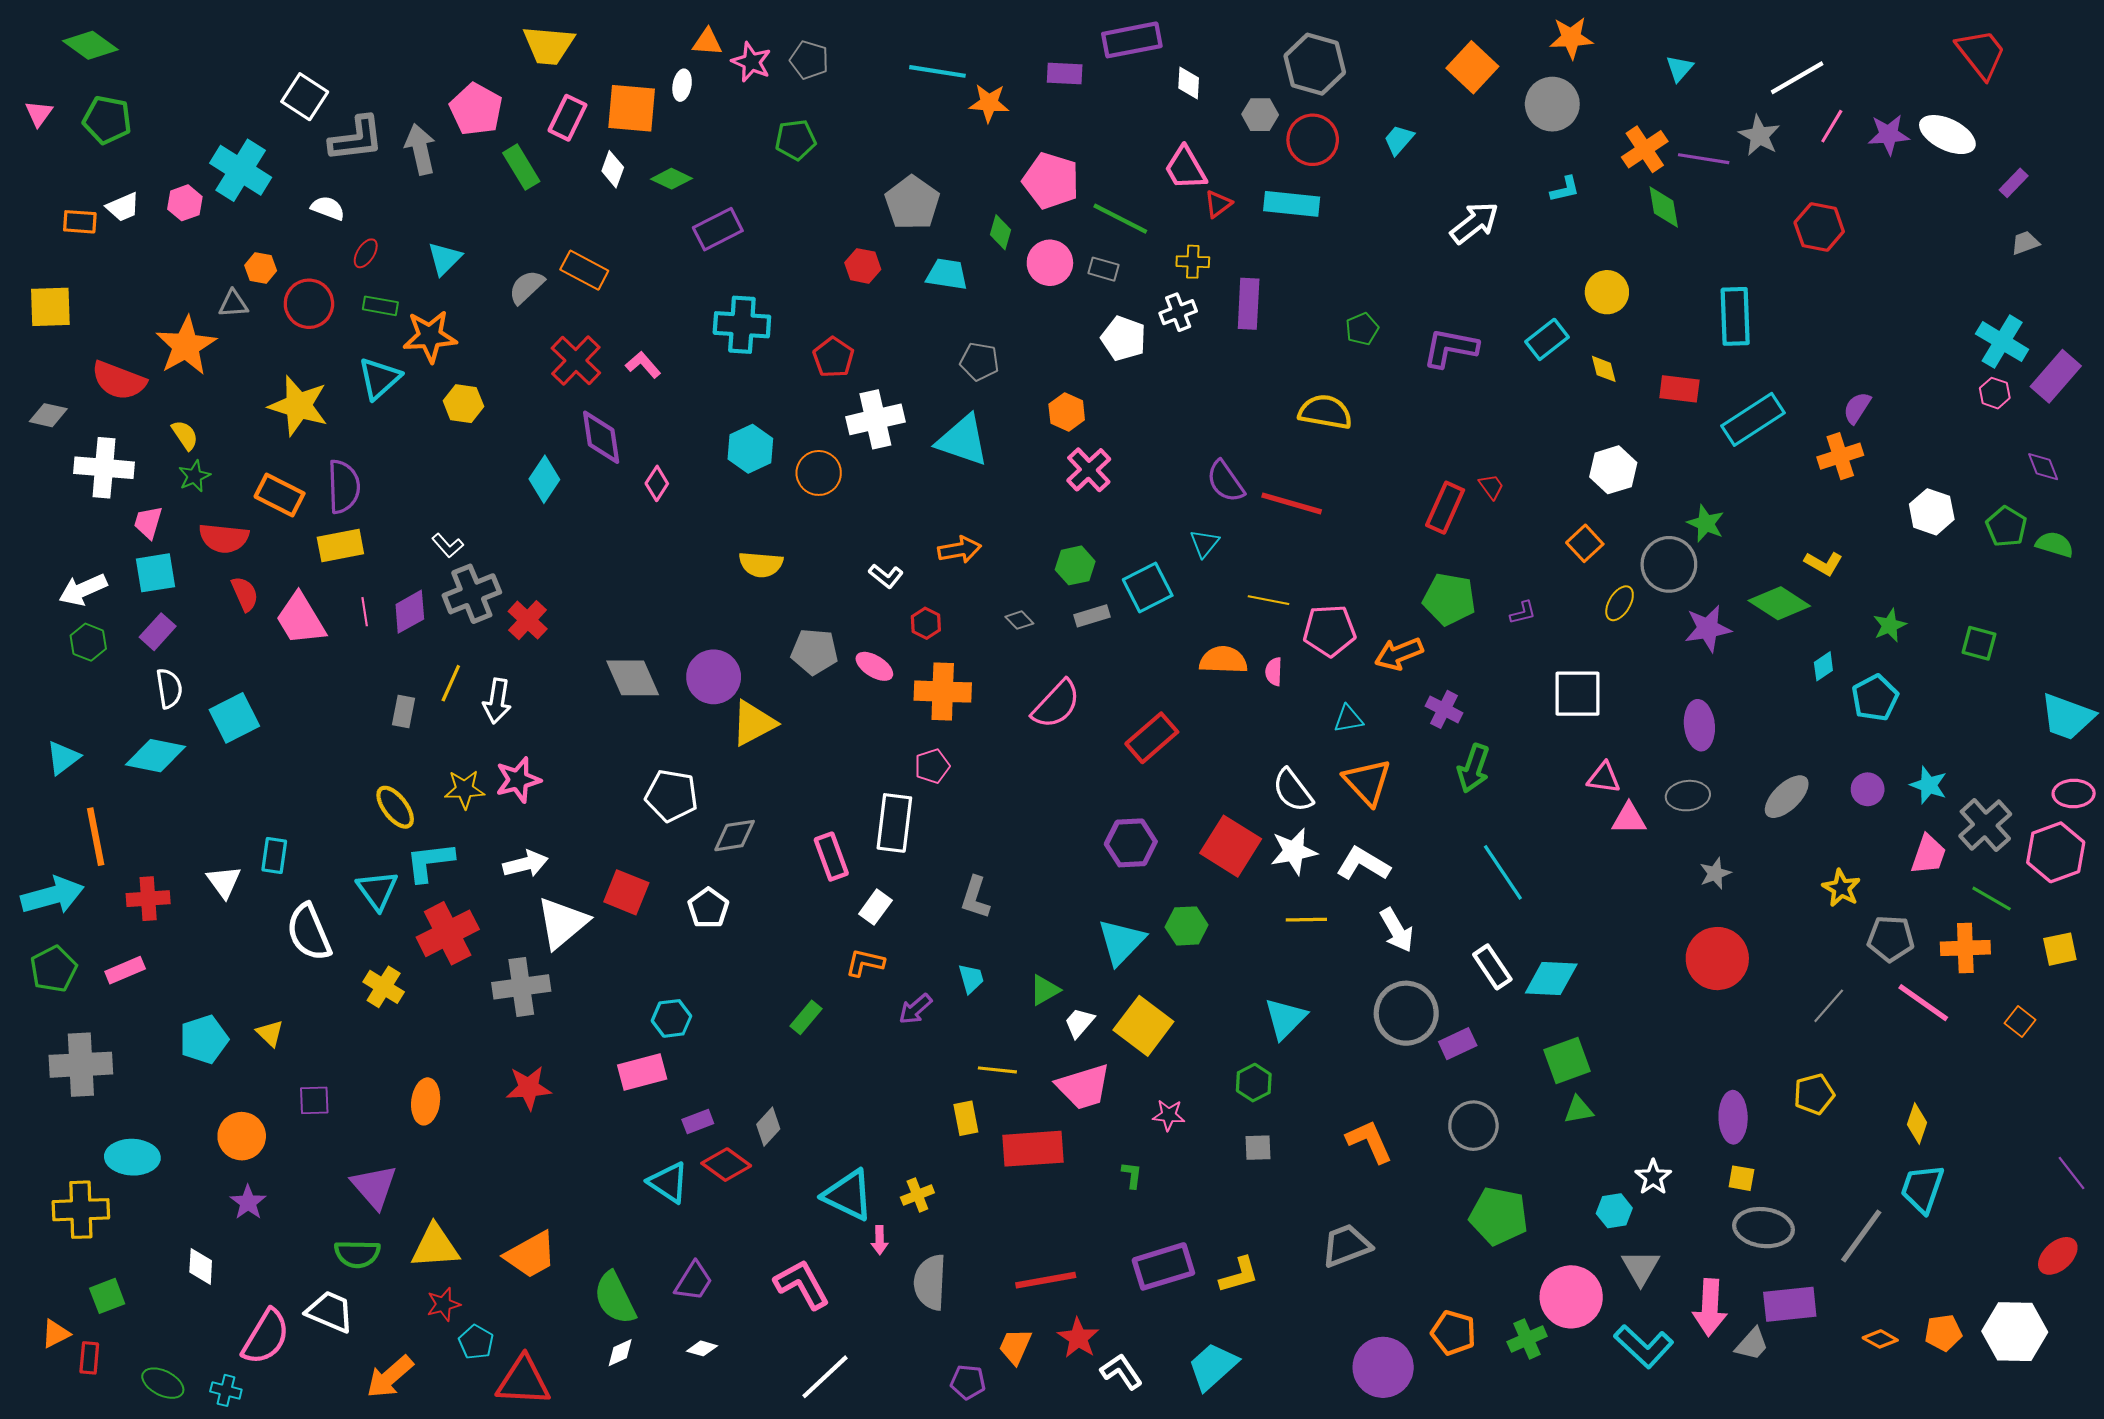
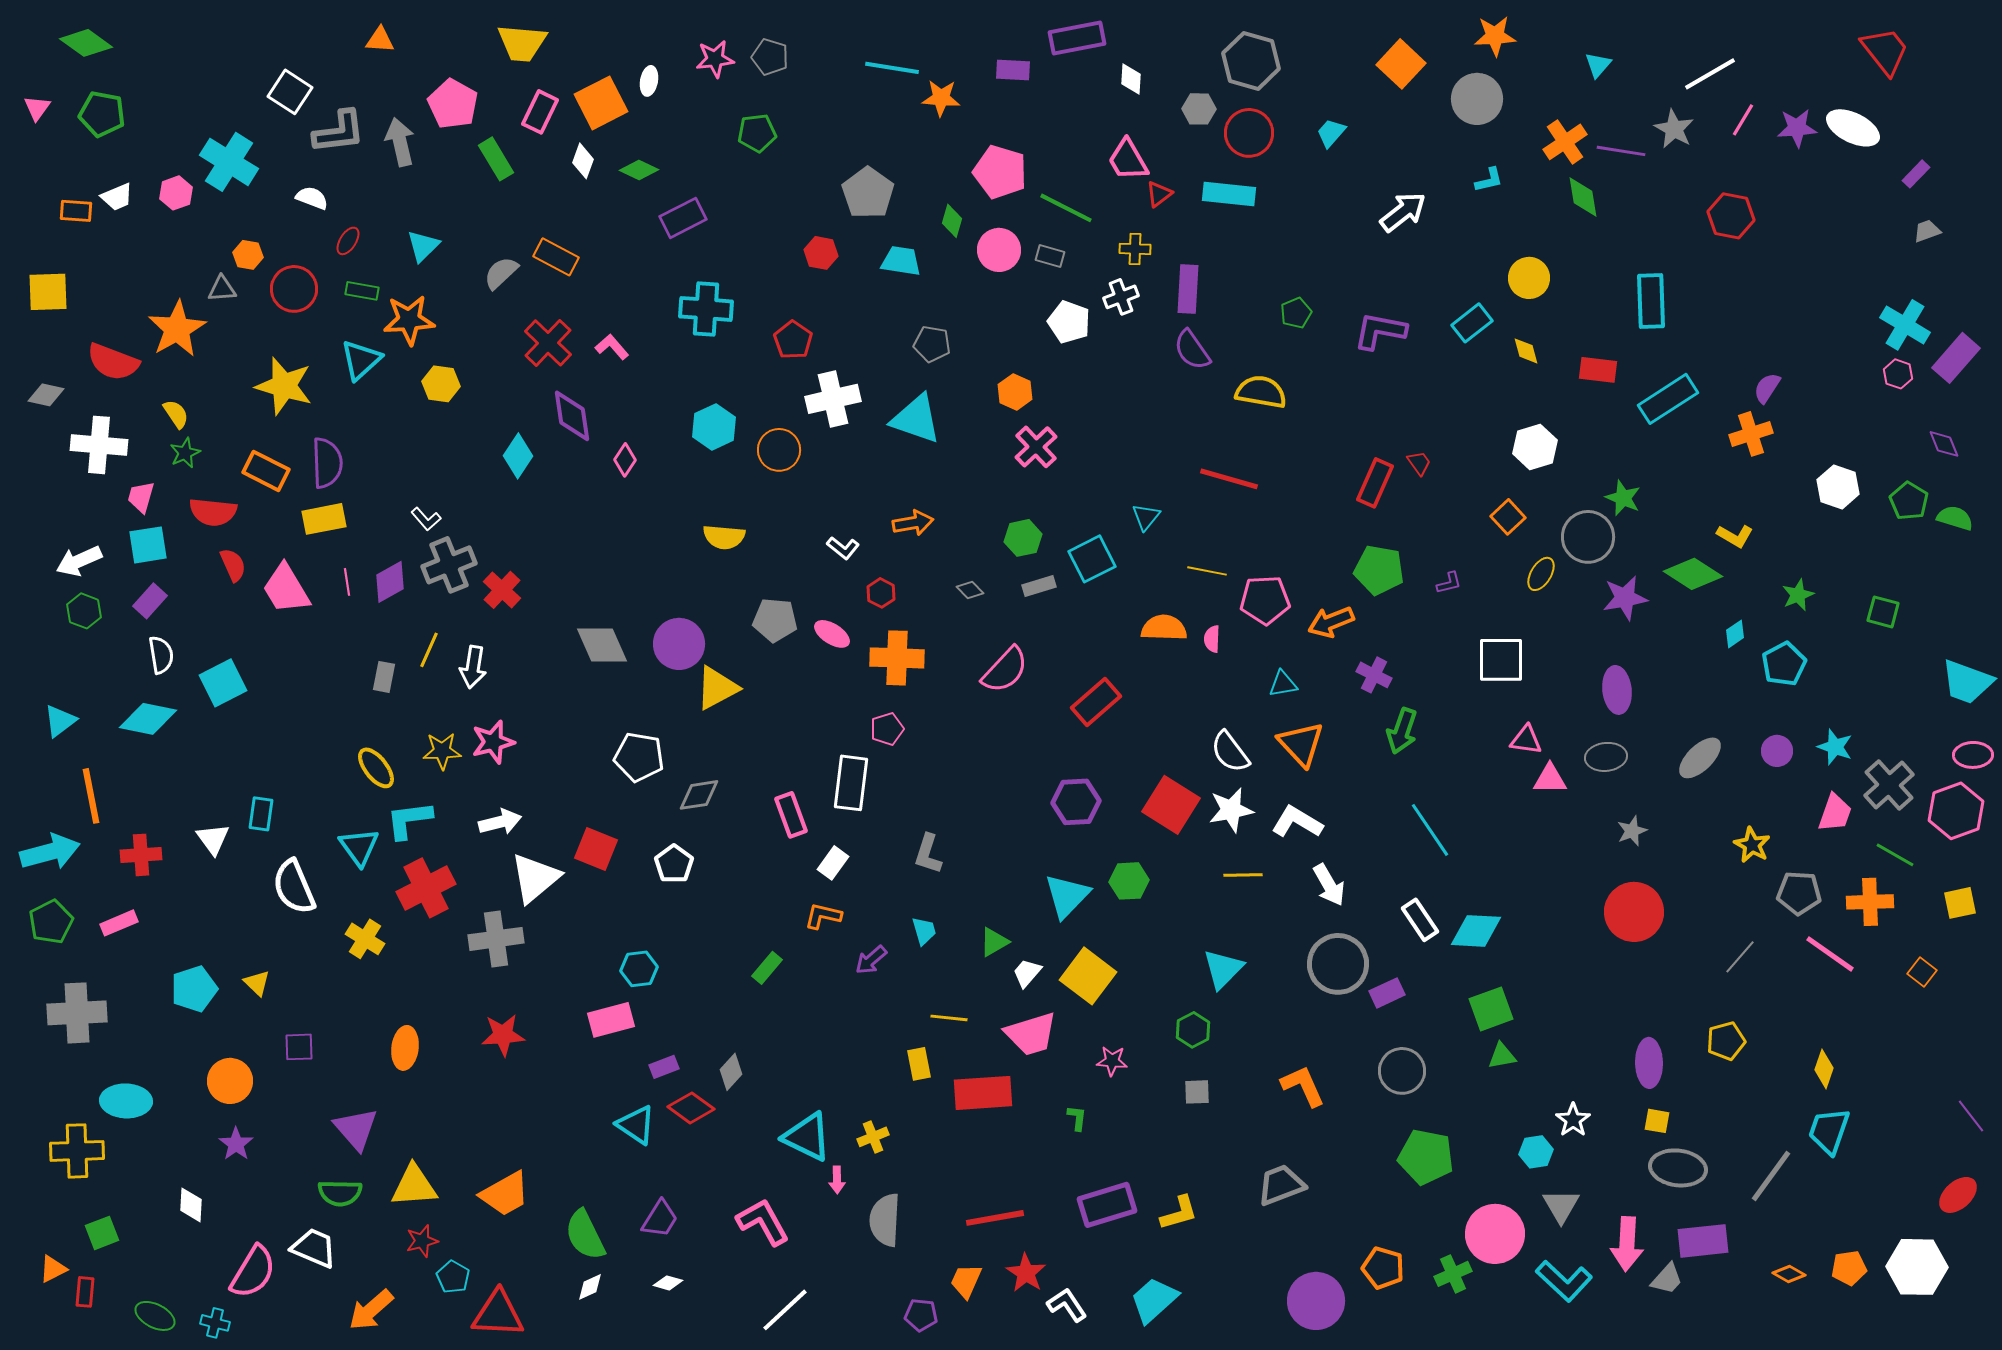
orange triangle: (707, 42) -> (380, 40), moved
pink star: (751, 62) -> (715, 59), turned -30
orange square: (632, 108) -> (601, 103), turned -32
purple semicircle: (1225, 481) -> (1192, 350), moved

